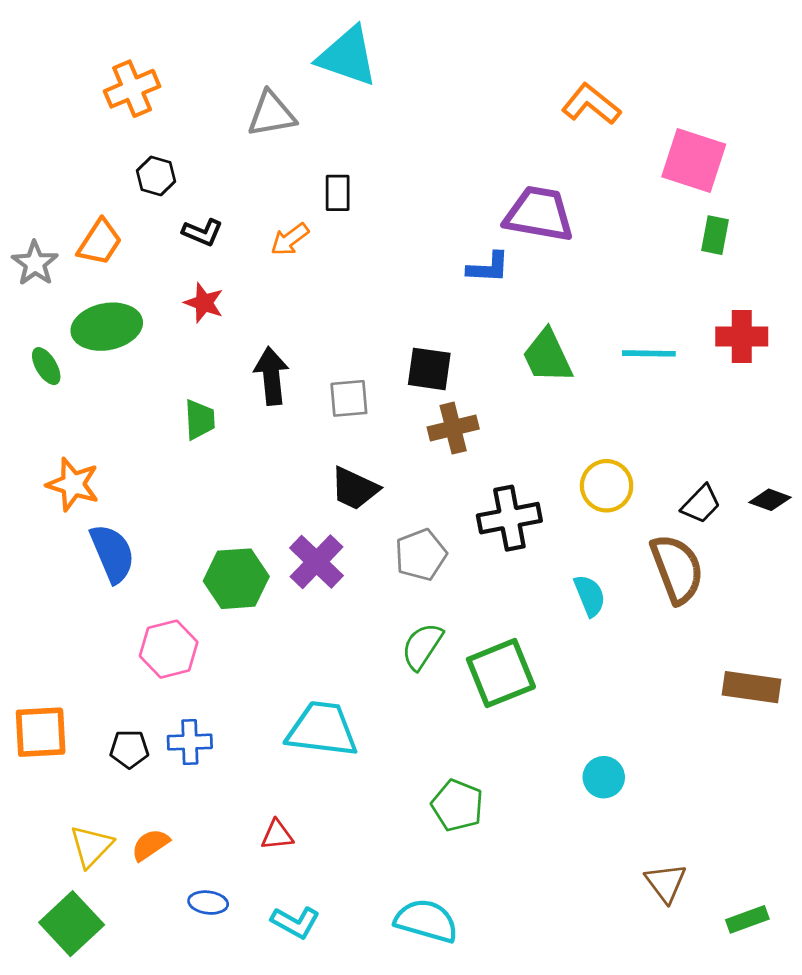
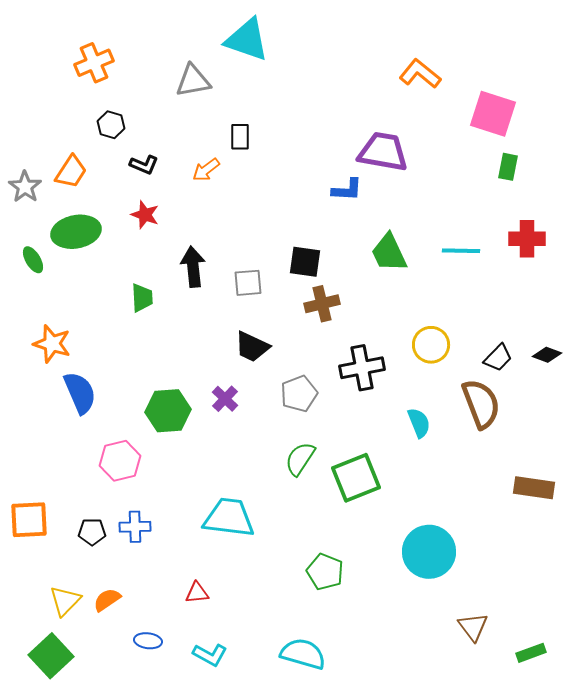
purple cross: (317, 562) -> (225, 399), size x0.7
cyan circle: (604, 777) -> (429, 552), size x1.8

